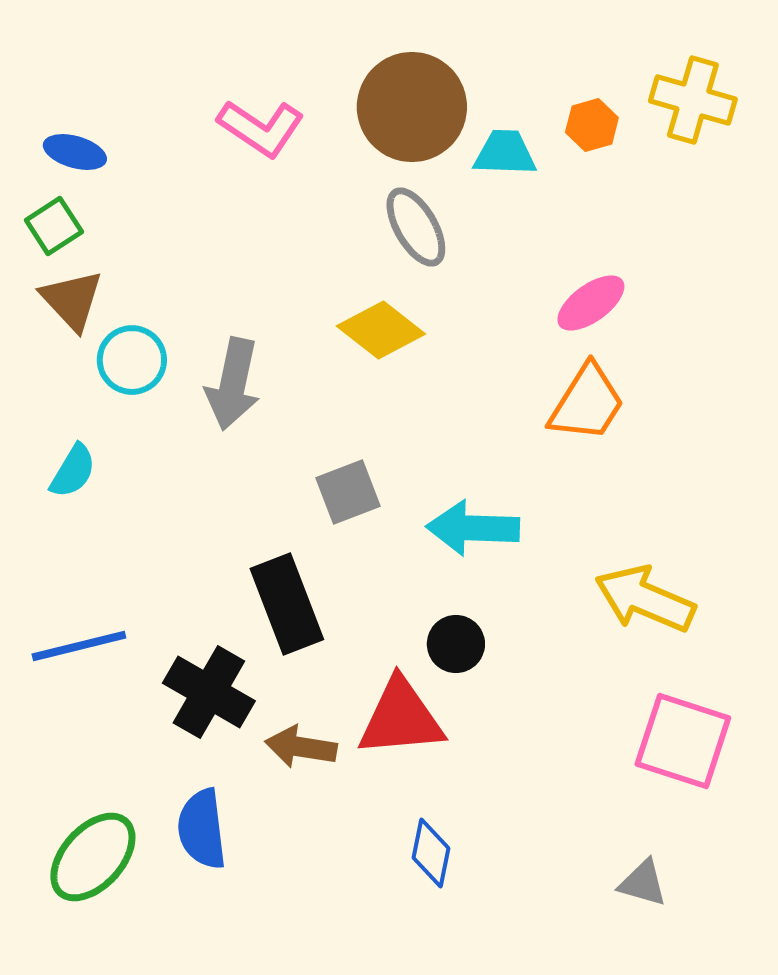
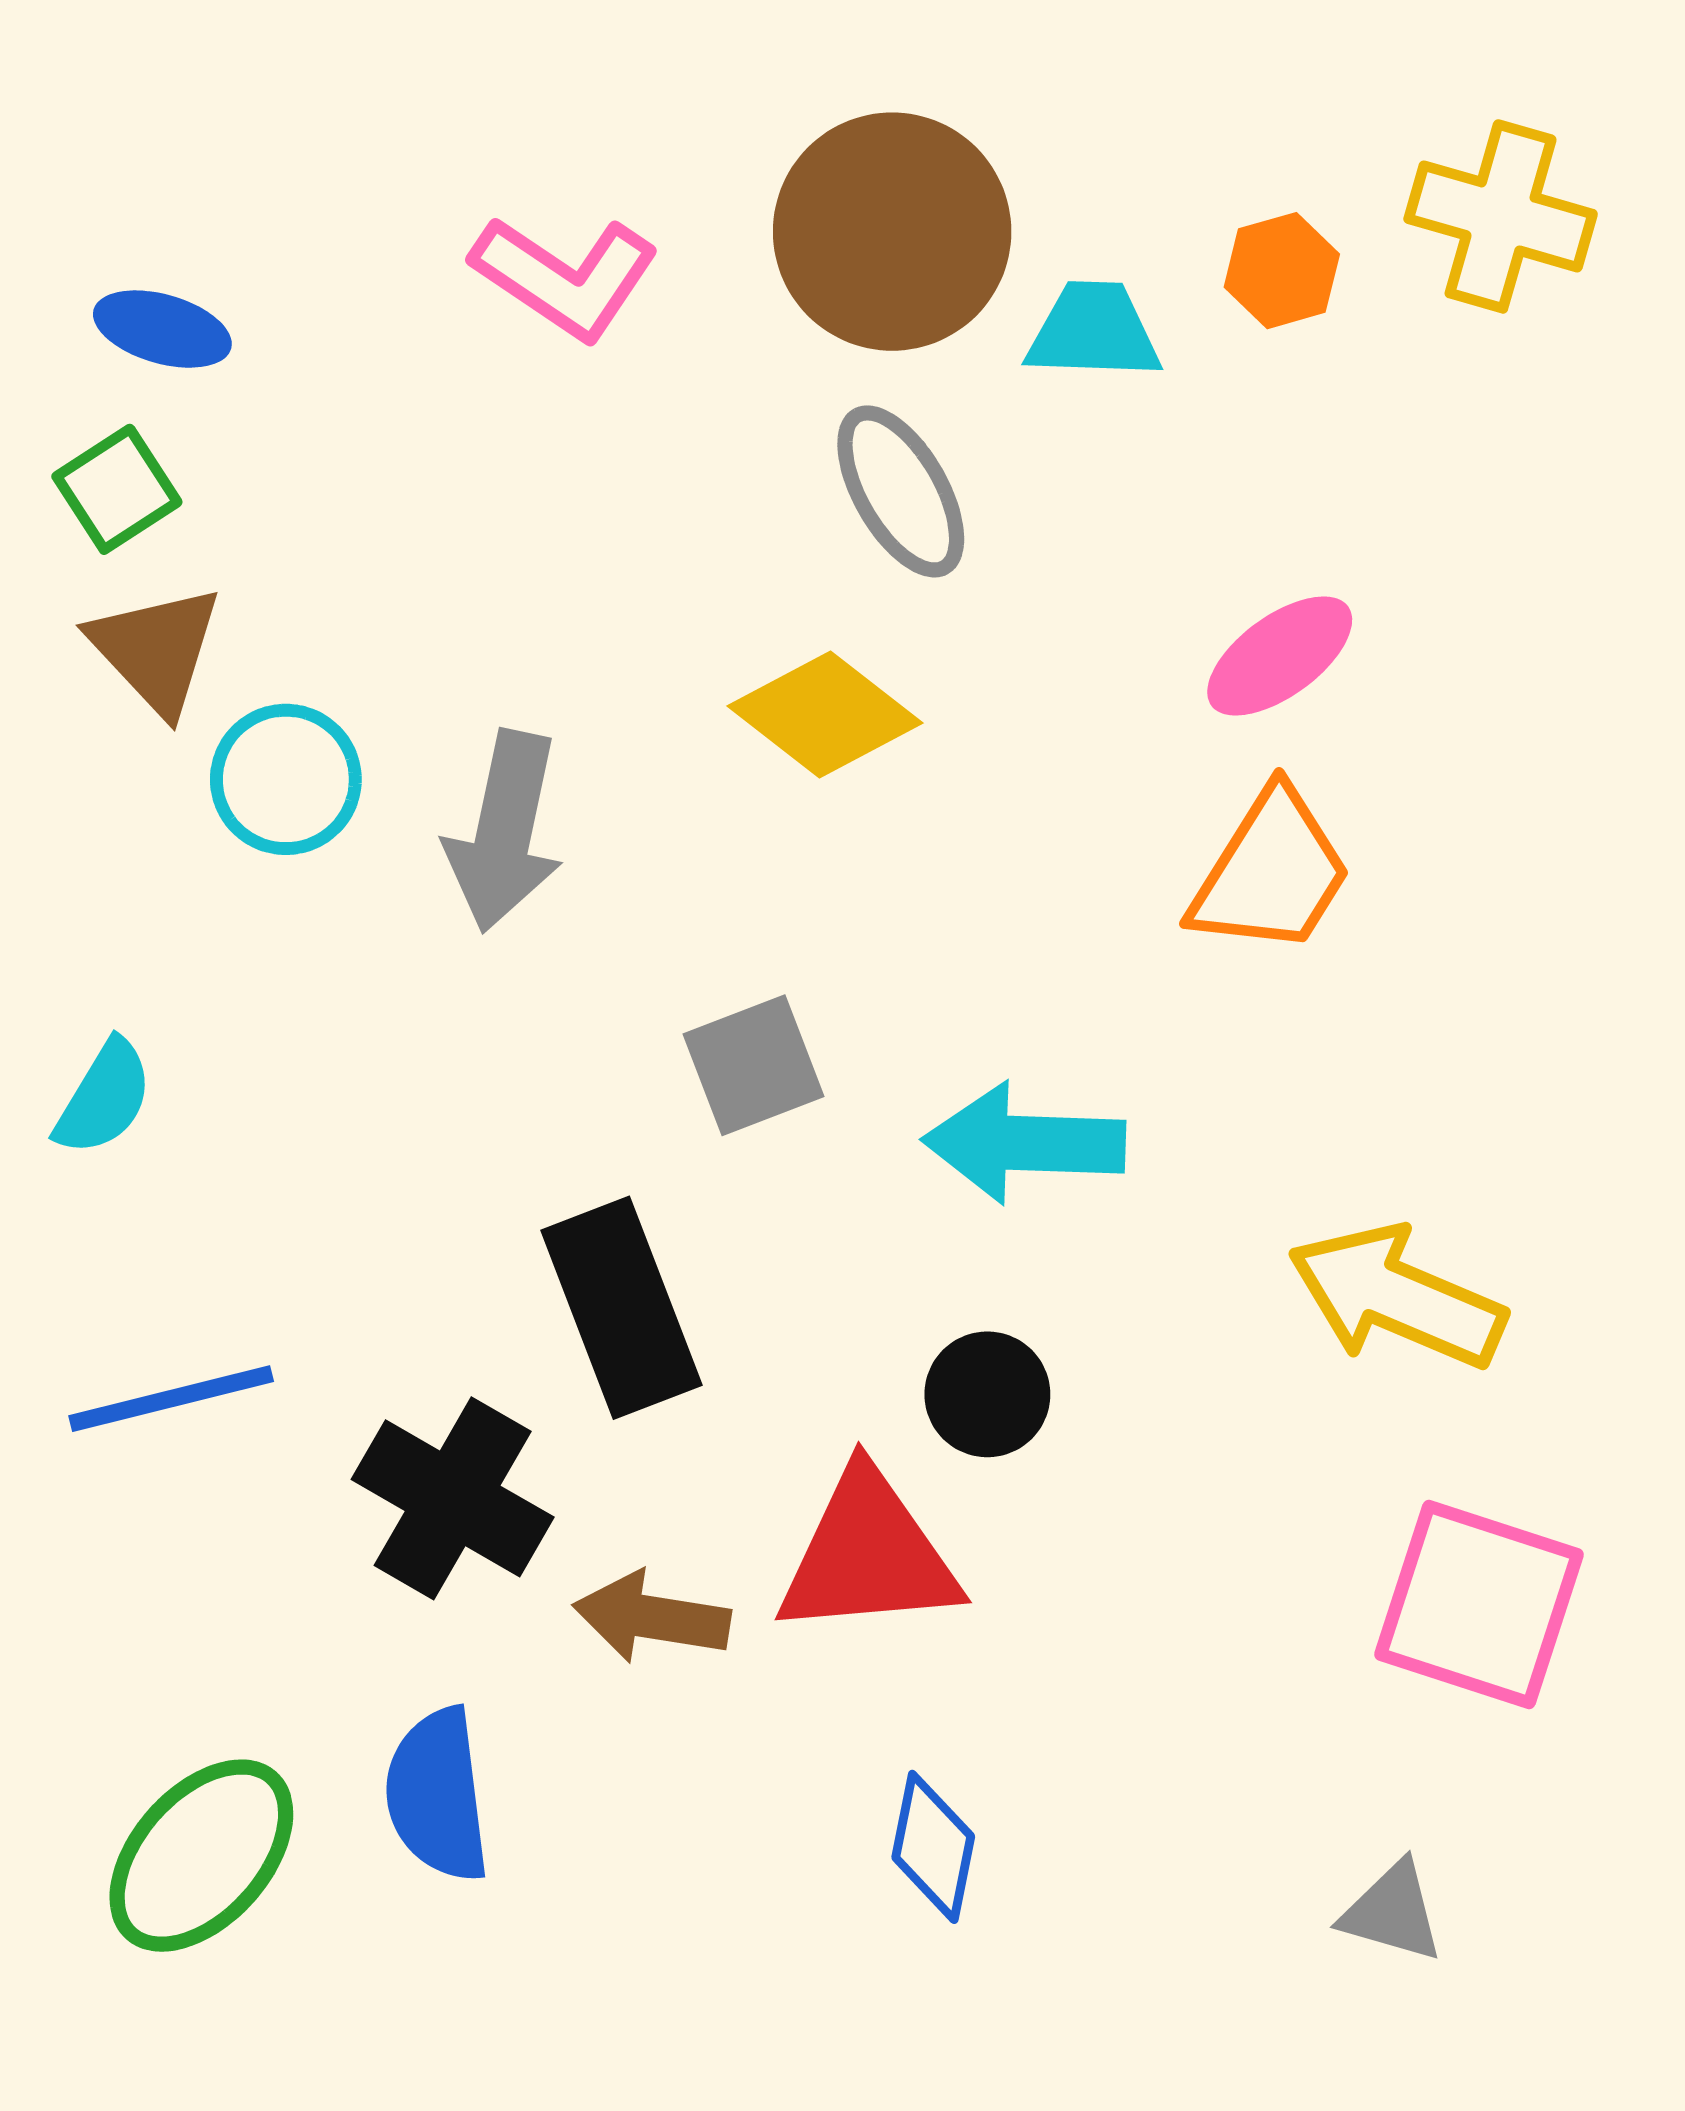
cyan semicircle: (73, 471) -> (104, 1098), moved

